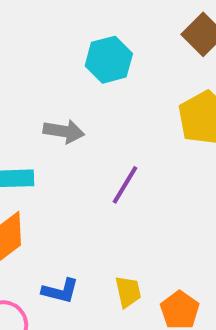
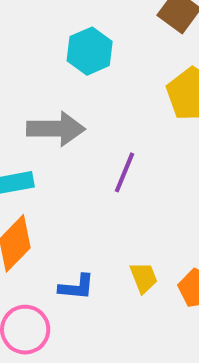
gray arrow: (64, 131) -> (56, 129), size x1.4

